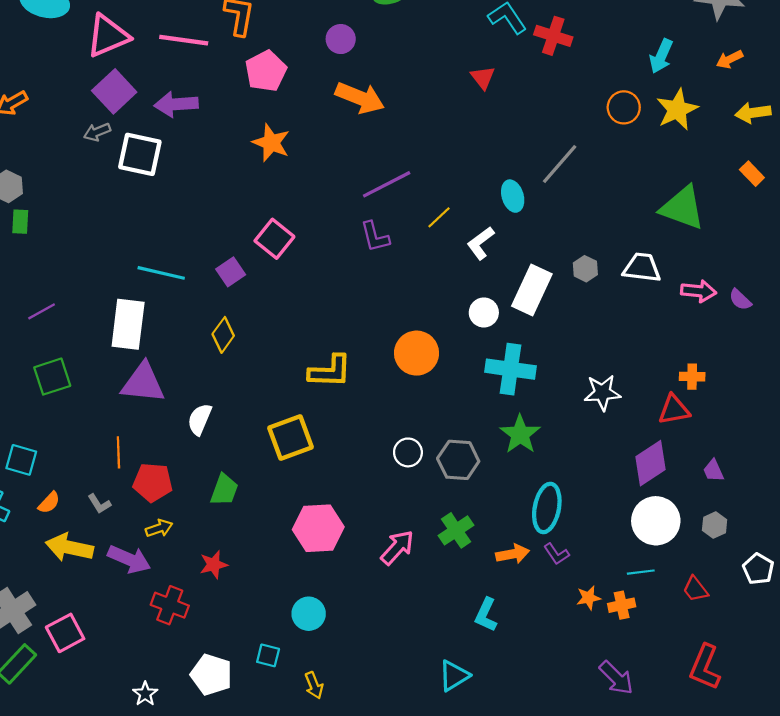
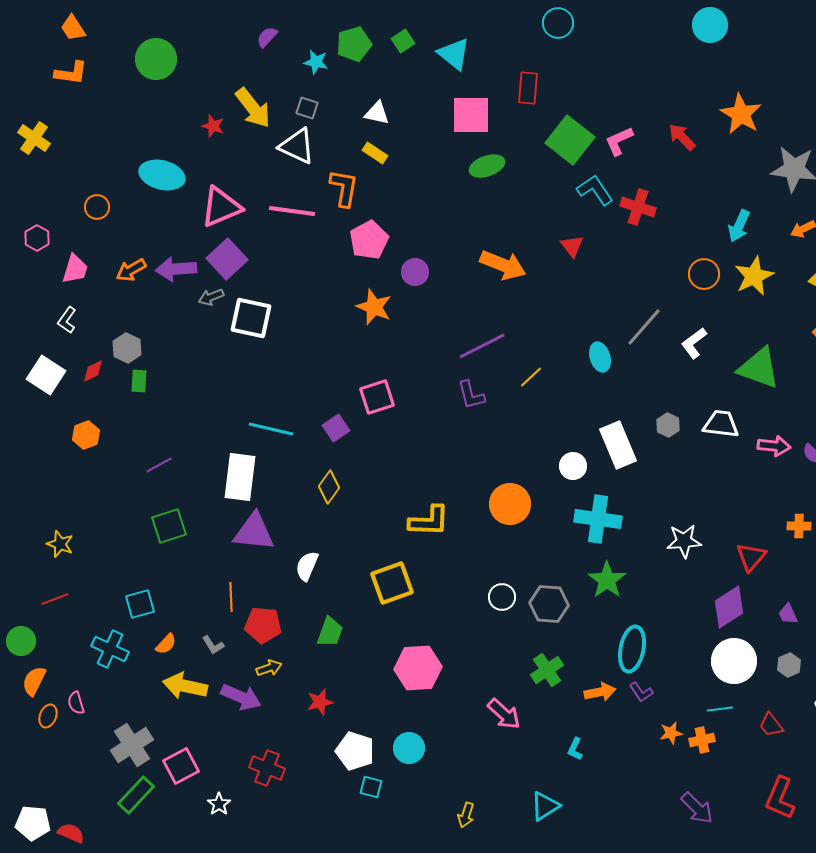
purple circle: (341, 39) -> (415, 272), moved
orange arrow: (360, 98) -> (503, 265), moved
purple arrow: (176, 104) -> (176, 269), moved
pink square: (274, 239) -> (377, 397), turned 33
white L-shape: (481, 243) -> (694, 343), moved
white rectangle: (532, 290) -> (618, 445), turned -48
orange cross: (692, 377) -> (799, 526), moved
red triangle: (674, 410) -> (751, 557), turned -40
cyan square: (21, 460) -> (140, 604), turned -32
pink arrow: (397, 547) -> (504, 714), moved, turned 90
red cross: (170, 605) -> (267, 768), moved
cyan L-shape: (486, 615) -> (575, 749), size x0.7
white pentagon: (211, 675) -> (355, 751), moved
yellow arrow: (314, 685) -> (466, 815), moved, turned 40
white star: (145, 694) -> (219, 804), moved

